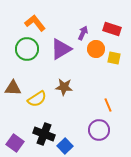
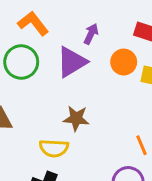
purple arrow: (83, 33) -> (91, 34), moved
yellow semicircle: (37, 99) -> (54, 148), moved, turned 36

